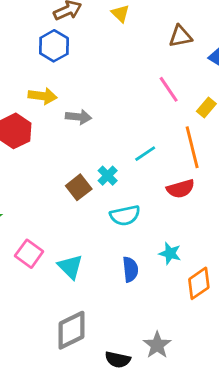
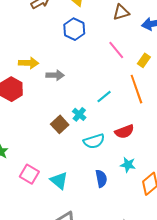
blue hexagon: (54, 46) -> (74, 29), moved
red semicircle: (181, 189) -> (124, 132), moved

